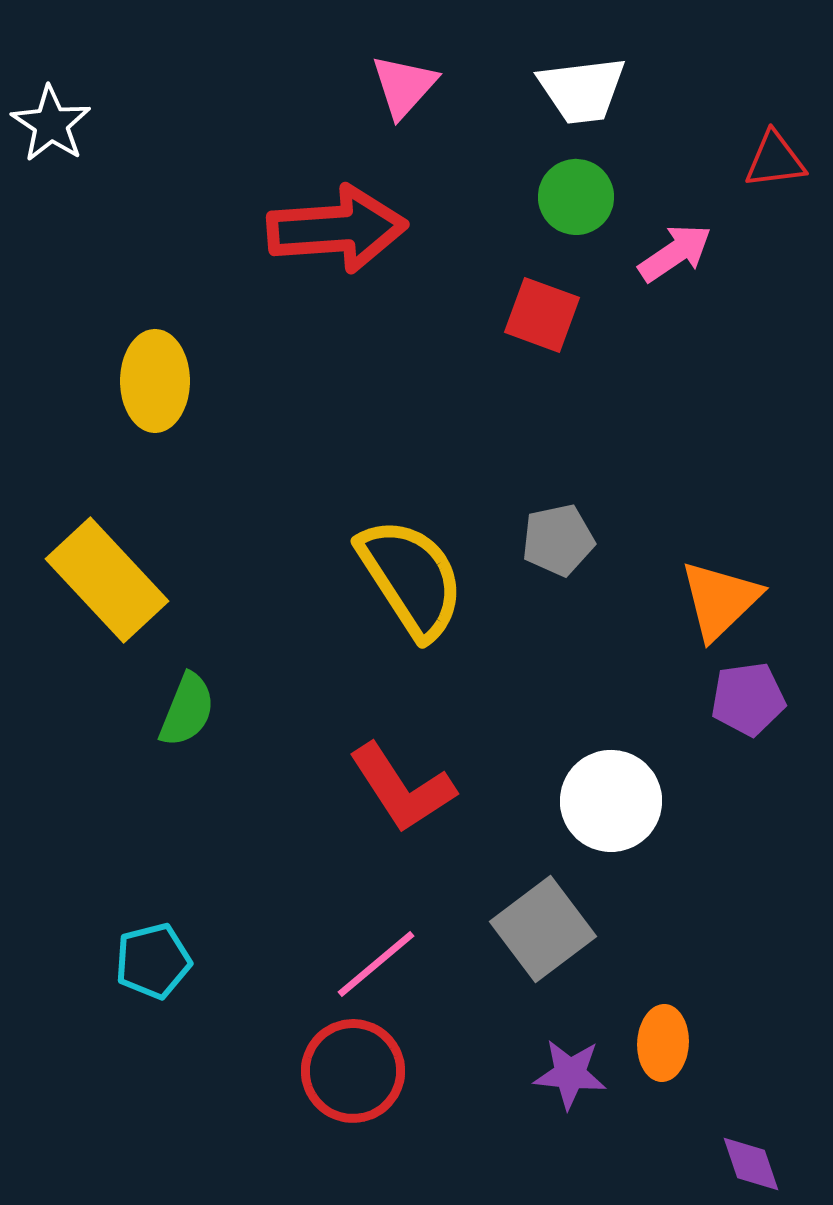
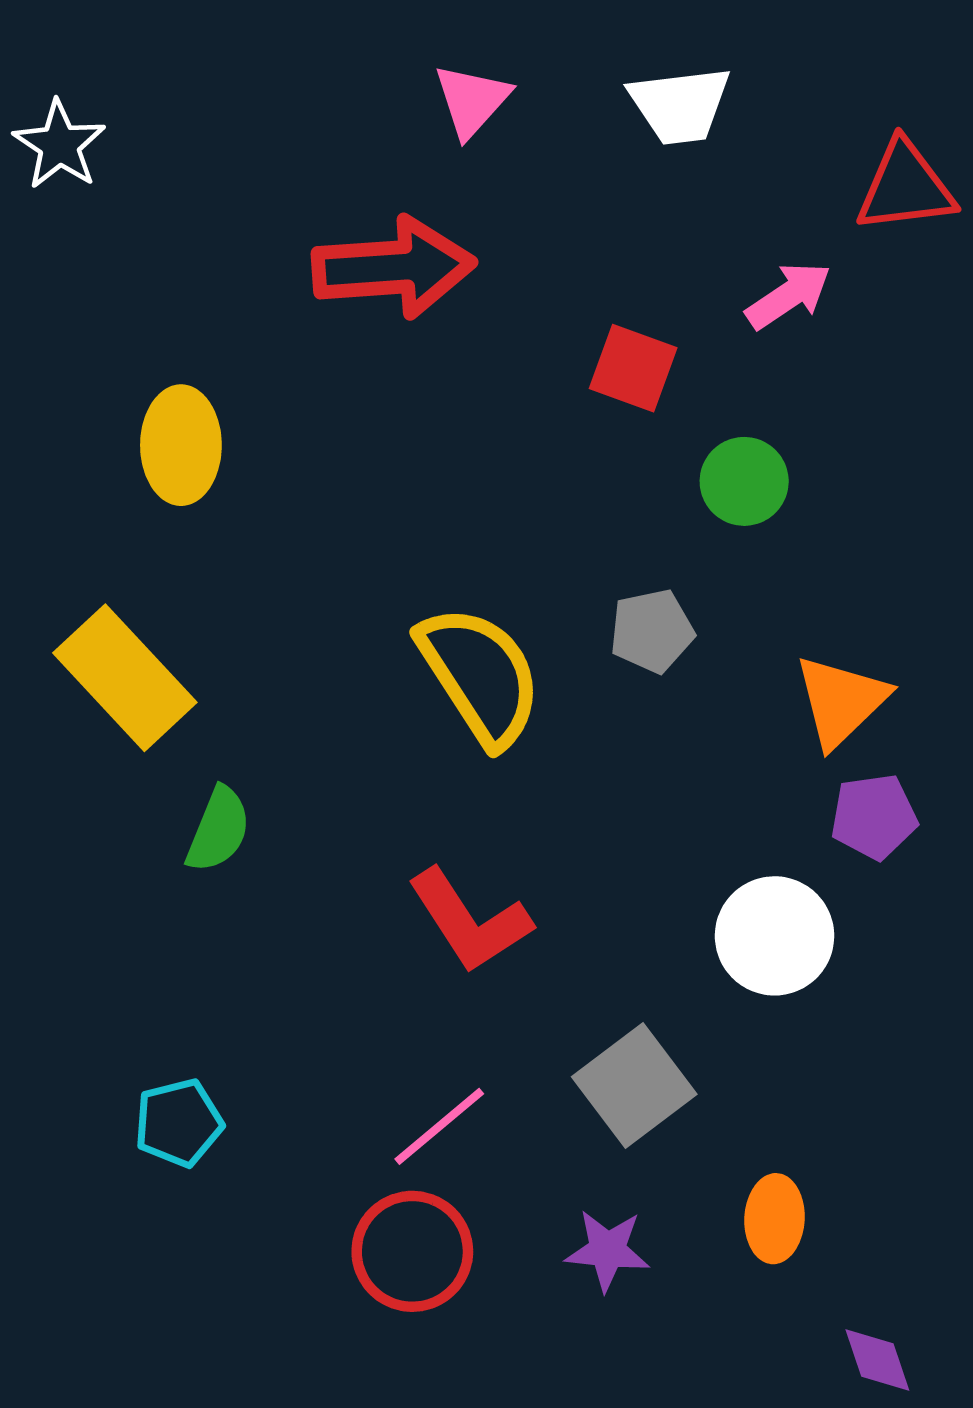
red triangle: (775, 160) -> (905, 187), size x1.4
green circle: (576, 197) -> (744, 481), moved
white circle: (611, 801) -> (775, 936), moved
purple star: (570, 1074) -> (607, 1250), moved

